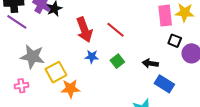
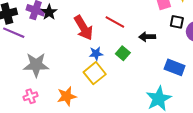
black arrow: (150, 63) -> (147, 37), moved
yellow square: (56, 72) -> (95, 73), moved
orange star: (70, 89) -> (67, 96), moved

